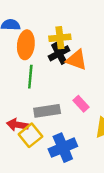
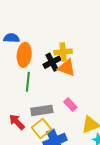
yellow cross: (60, 38) -> (63, 52), moved
red arrow: (17, 125) -> (17, 122), turned 36
yellow square: (30, 135) -> (42, 129), moved

